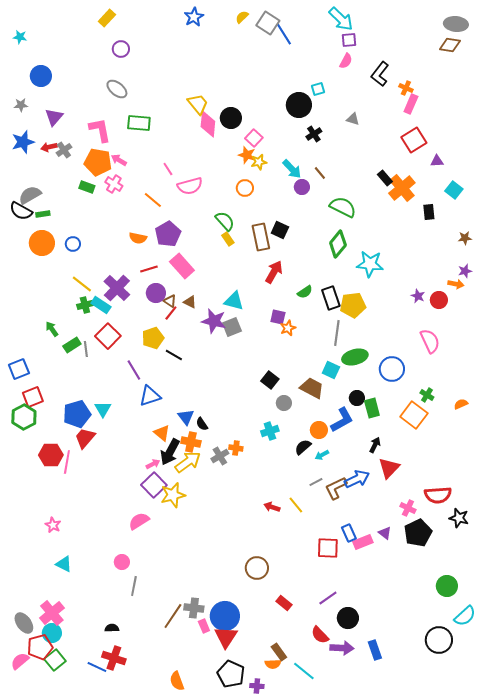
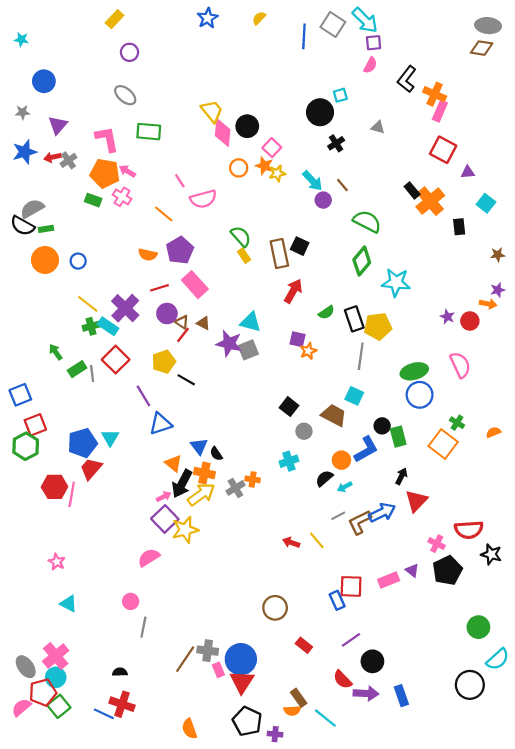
gray square: (268, 23) -> (333, 25), moved
blue line: (284, 34) -> (304, 36), turned 35
orange cross: (406, 88) -> (435, 94), size x1.5
red square: (414, 140) -> (443, 150), turned -30
orange circle: (245, 188) -> (239, 168), moved
green ellipse: (355, 357) -> (414, 371), moved
blue rectangle: (349, 533) -> (337, 600), moved

